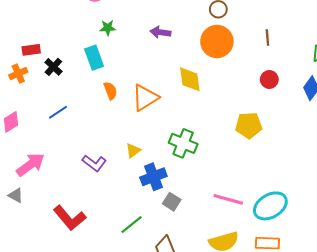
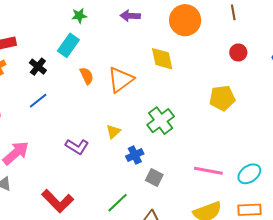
cyan rectangle: (94, 58) -> (68, 45), turned 60
black cross: (53, 67) -> (38, 67), moved
green cross: (183, 143) -> (161, 121), turned 36
blue cross: (153, 177) -> (135, 155), size x0.7
cyan ellipse: (270, 206) -> (249, 174), size x0.7

